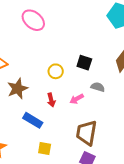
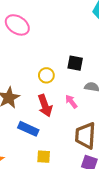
pink arrow: (77, 99) -> (71, 102), turned 88
red arrow: (51, 100) -> (45, 106), size x1.5

